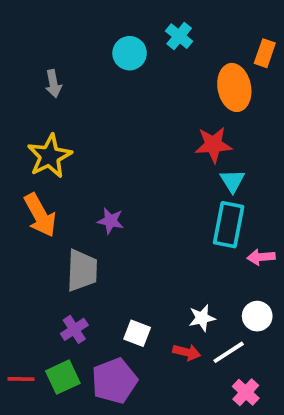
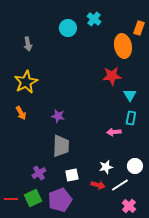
cyan triangle: (232, 181) -> (130, 95), moved
orange arrow: (40, 215) -> (21, 113), size x0.6
cyan rectangle: (229, 225) -> (131, 118), moved, size x0.6
pink arrow: (261, 257) -> (114, 132), moved
gray trapezoid: (82, 270) -> (61, 146), moved
white square: (137, 333) -> (72, 175), turned -32

